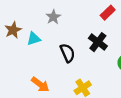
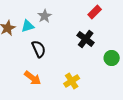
cyan triangle: (34, 39) -> (28, 26), moved
black semicircle: (67, 53) -> (39, 49), moved

